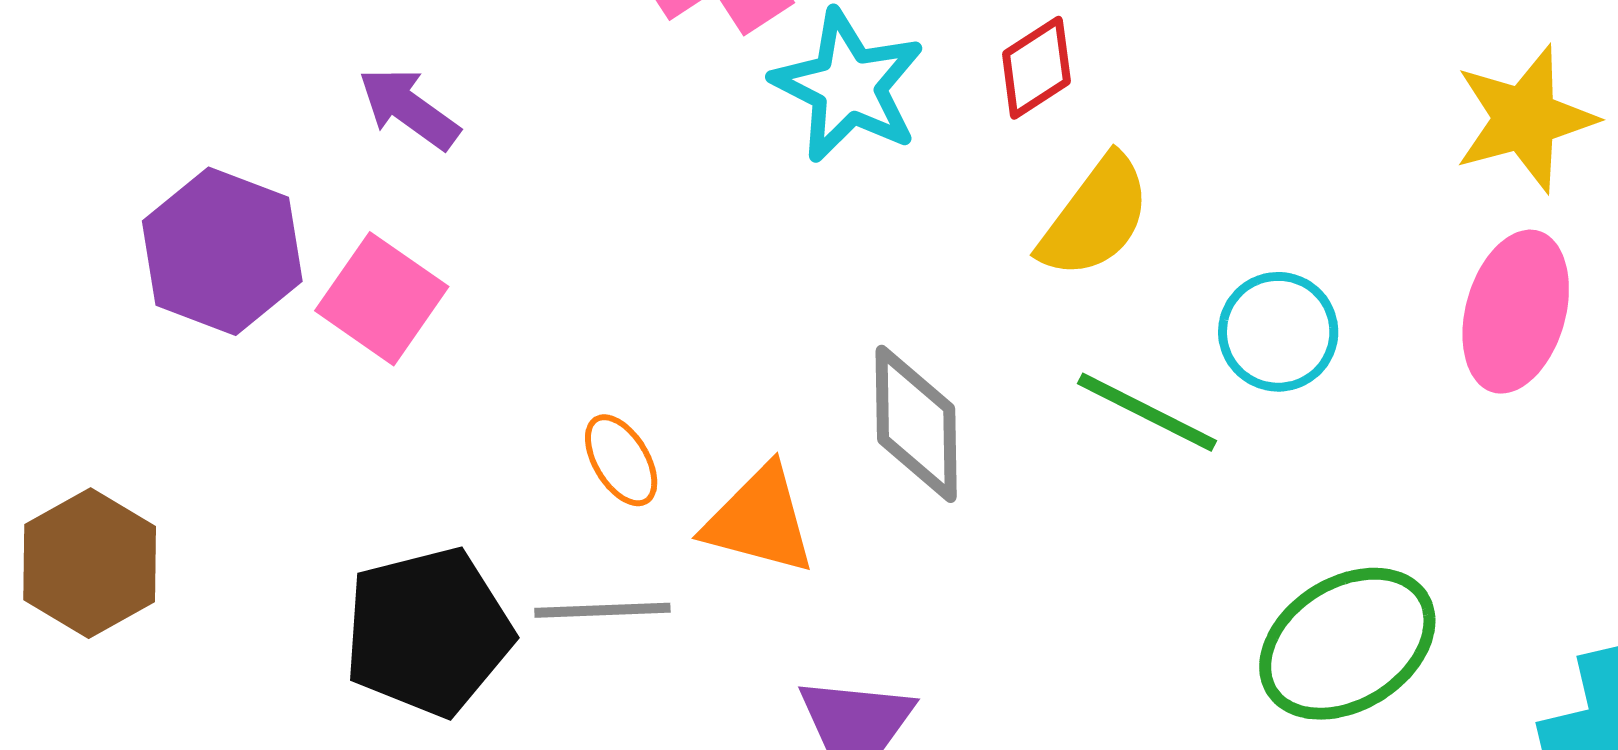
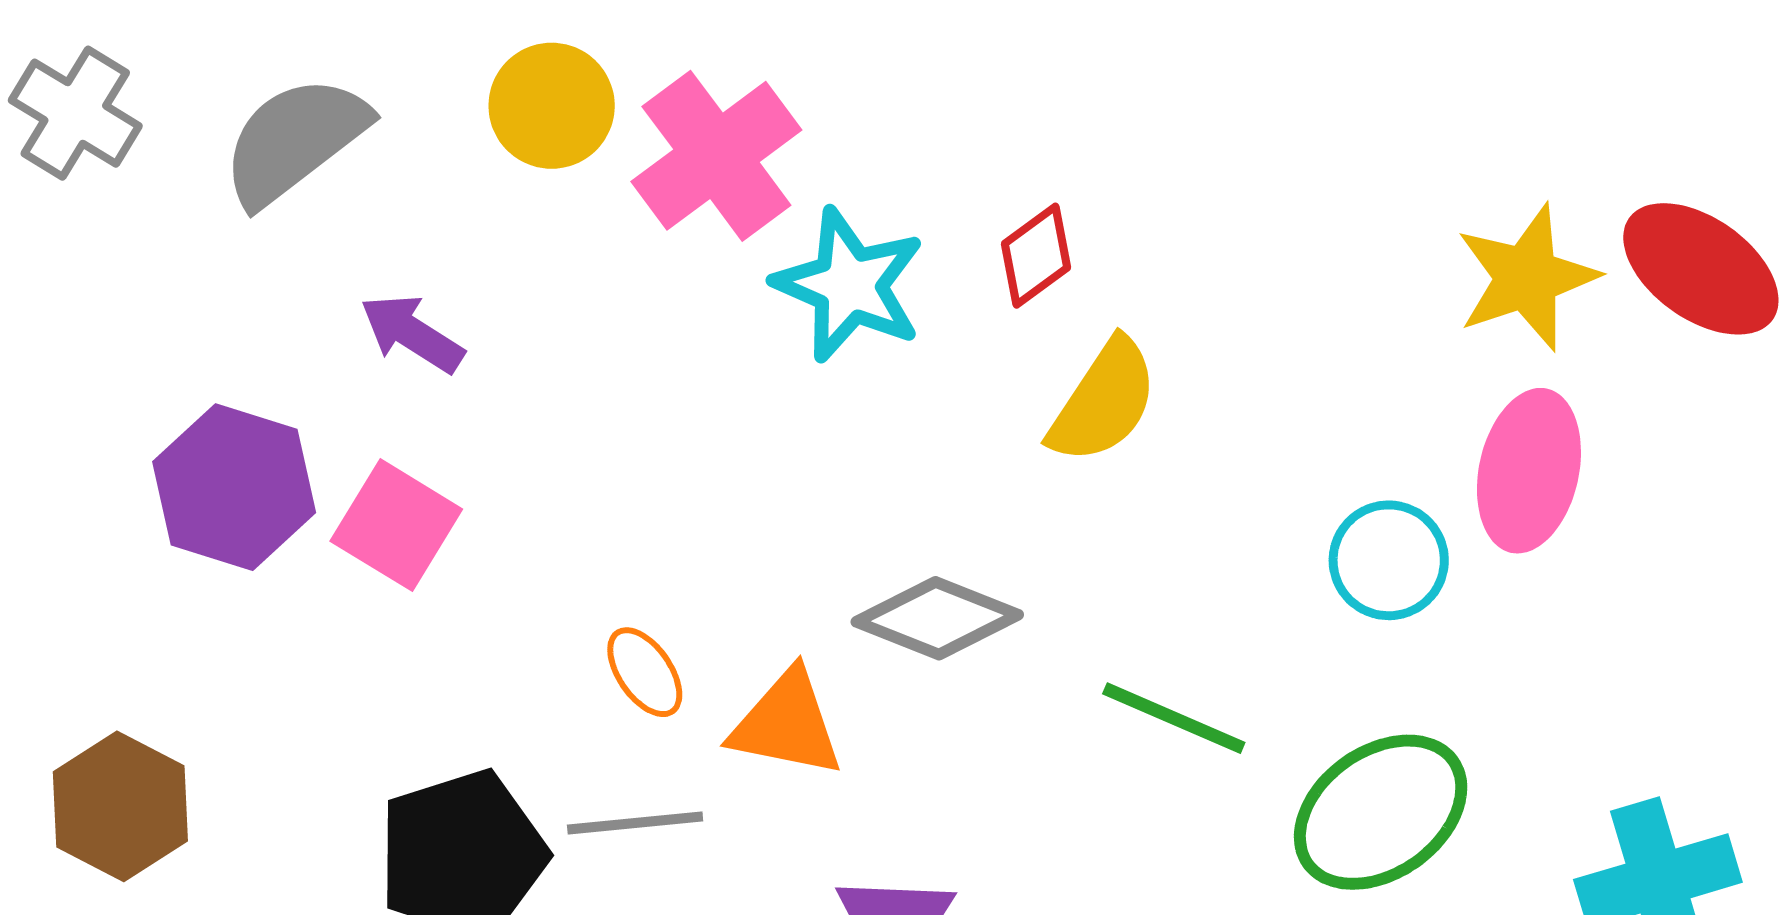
cyan circle: (1278, 332) -> (1389, 560), moved
green line: (1147, 412) -> (1174, 718), moved
gray diamond: (916, 424) -> (937, 618), turned -64

